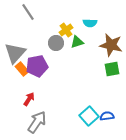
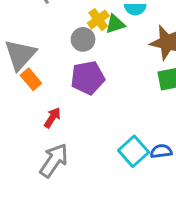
green triangle: (77, 42) -> (115, 24), moved
purple pentagon: (37, 66) -> (88, 78), moved
red arrow: (29, 99) -> (52, 118), moved

